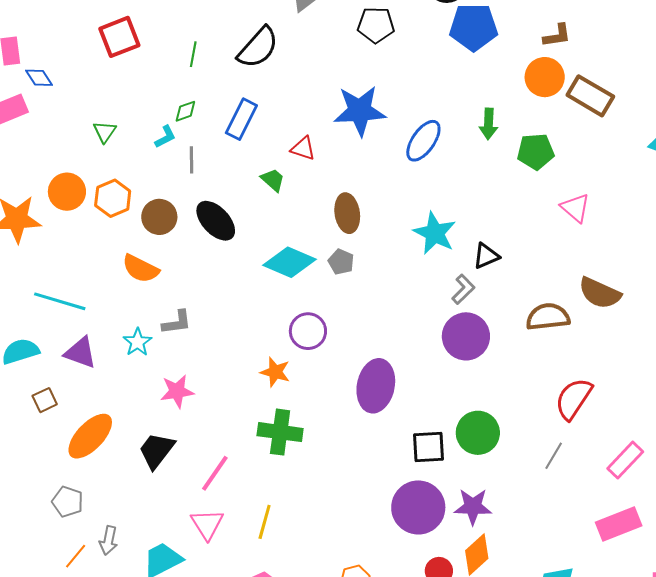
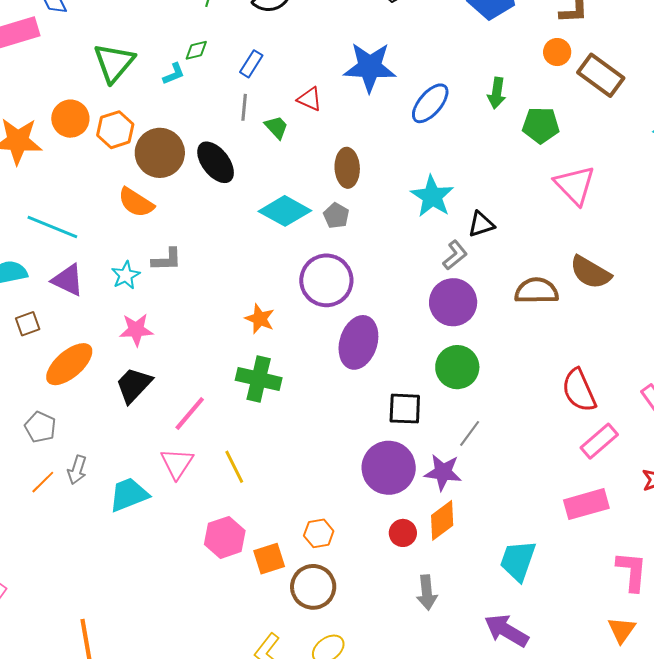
orange circle: (545, 77) -> (557, 52), size x0.7
blue rectangle: (241, 119) -> (251, 64), size x0.7
green triangle: (105, 132) -> (114, 63), size x1.8
gray line: (191, 160) -> (244, 107), moved
pink triangle: (575, 208) -> (575, 185), size x1.4
brown circle: (159, 217) -> (160, 153), size x1.4
purple circle: (308, 331) -> (326, 280), moved, size x1.4
pink star: (177, 391) -> (136, 330), moved
red semicircle: (574, 399) -> (579, 390), moved, turned -63
green circle: (478, 433) -> (457, 367), moved
gray line: (554, 456) -> (470, 433), moved
yellow line: (265, 522) -> (234, 467), turned -48

